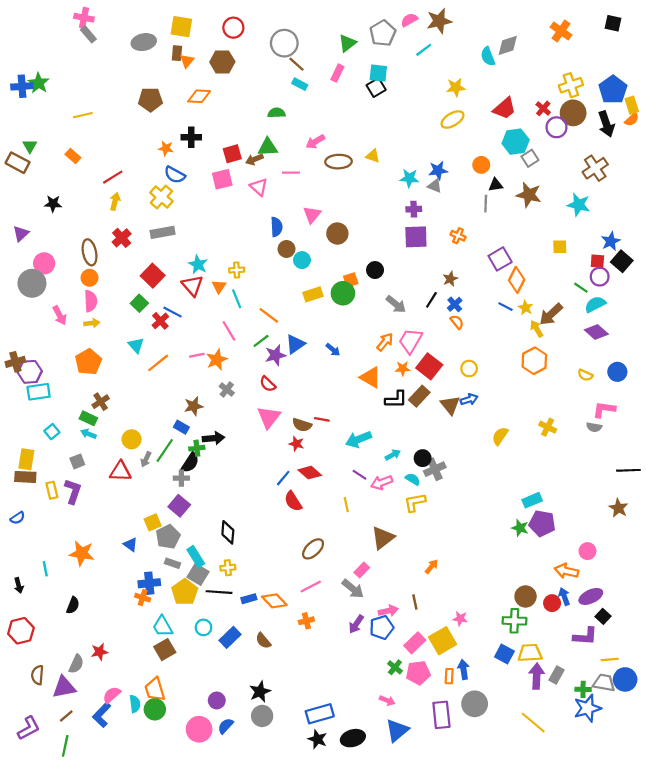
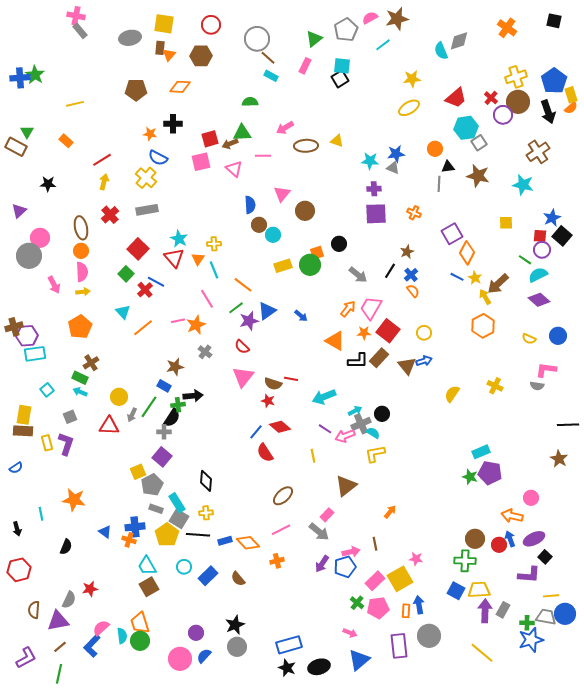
gray cross: (435, 469) -> (361, 424), moved
blue triangle: (130, 544) -> (105, 532), moved

